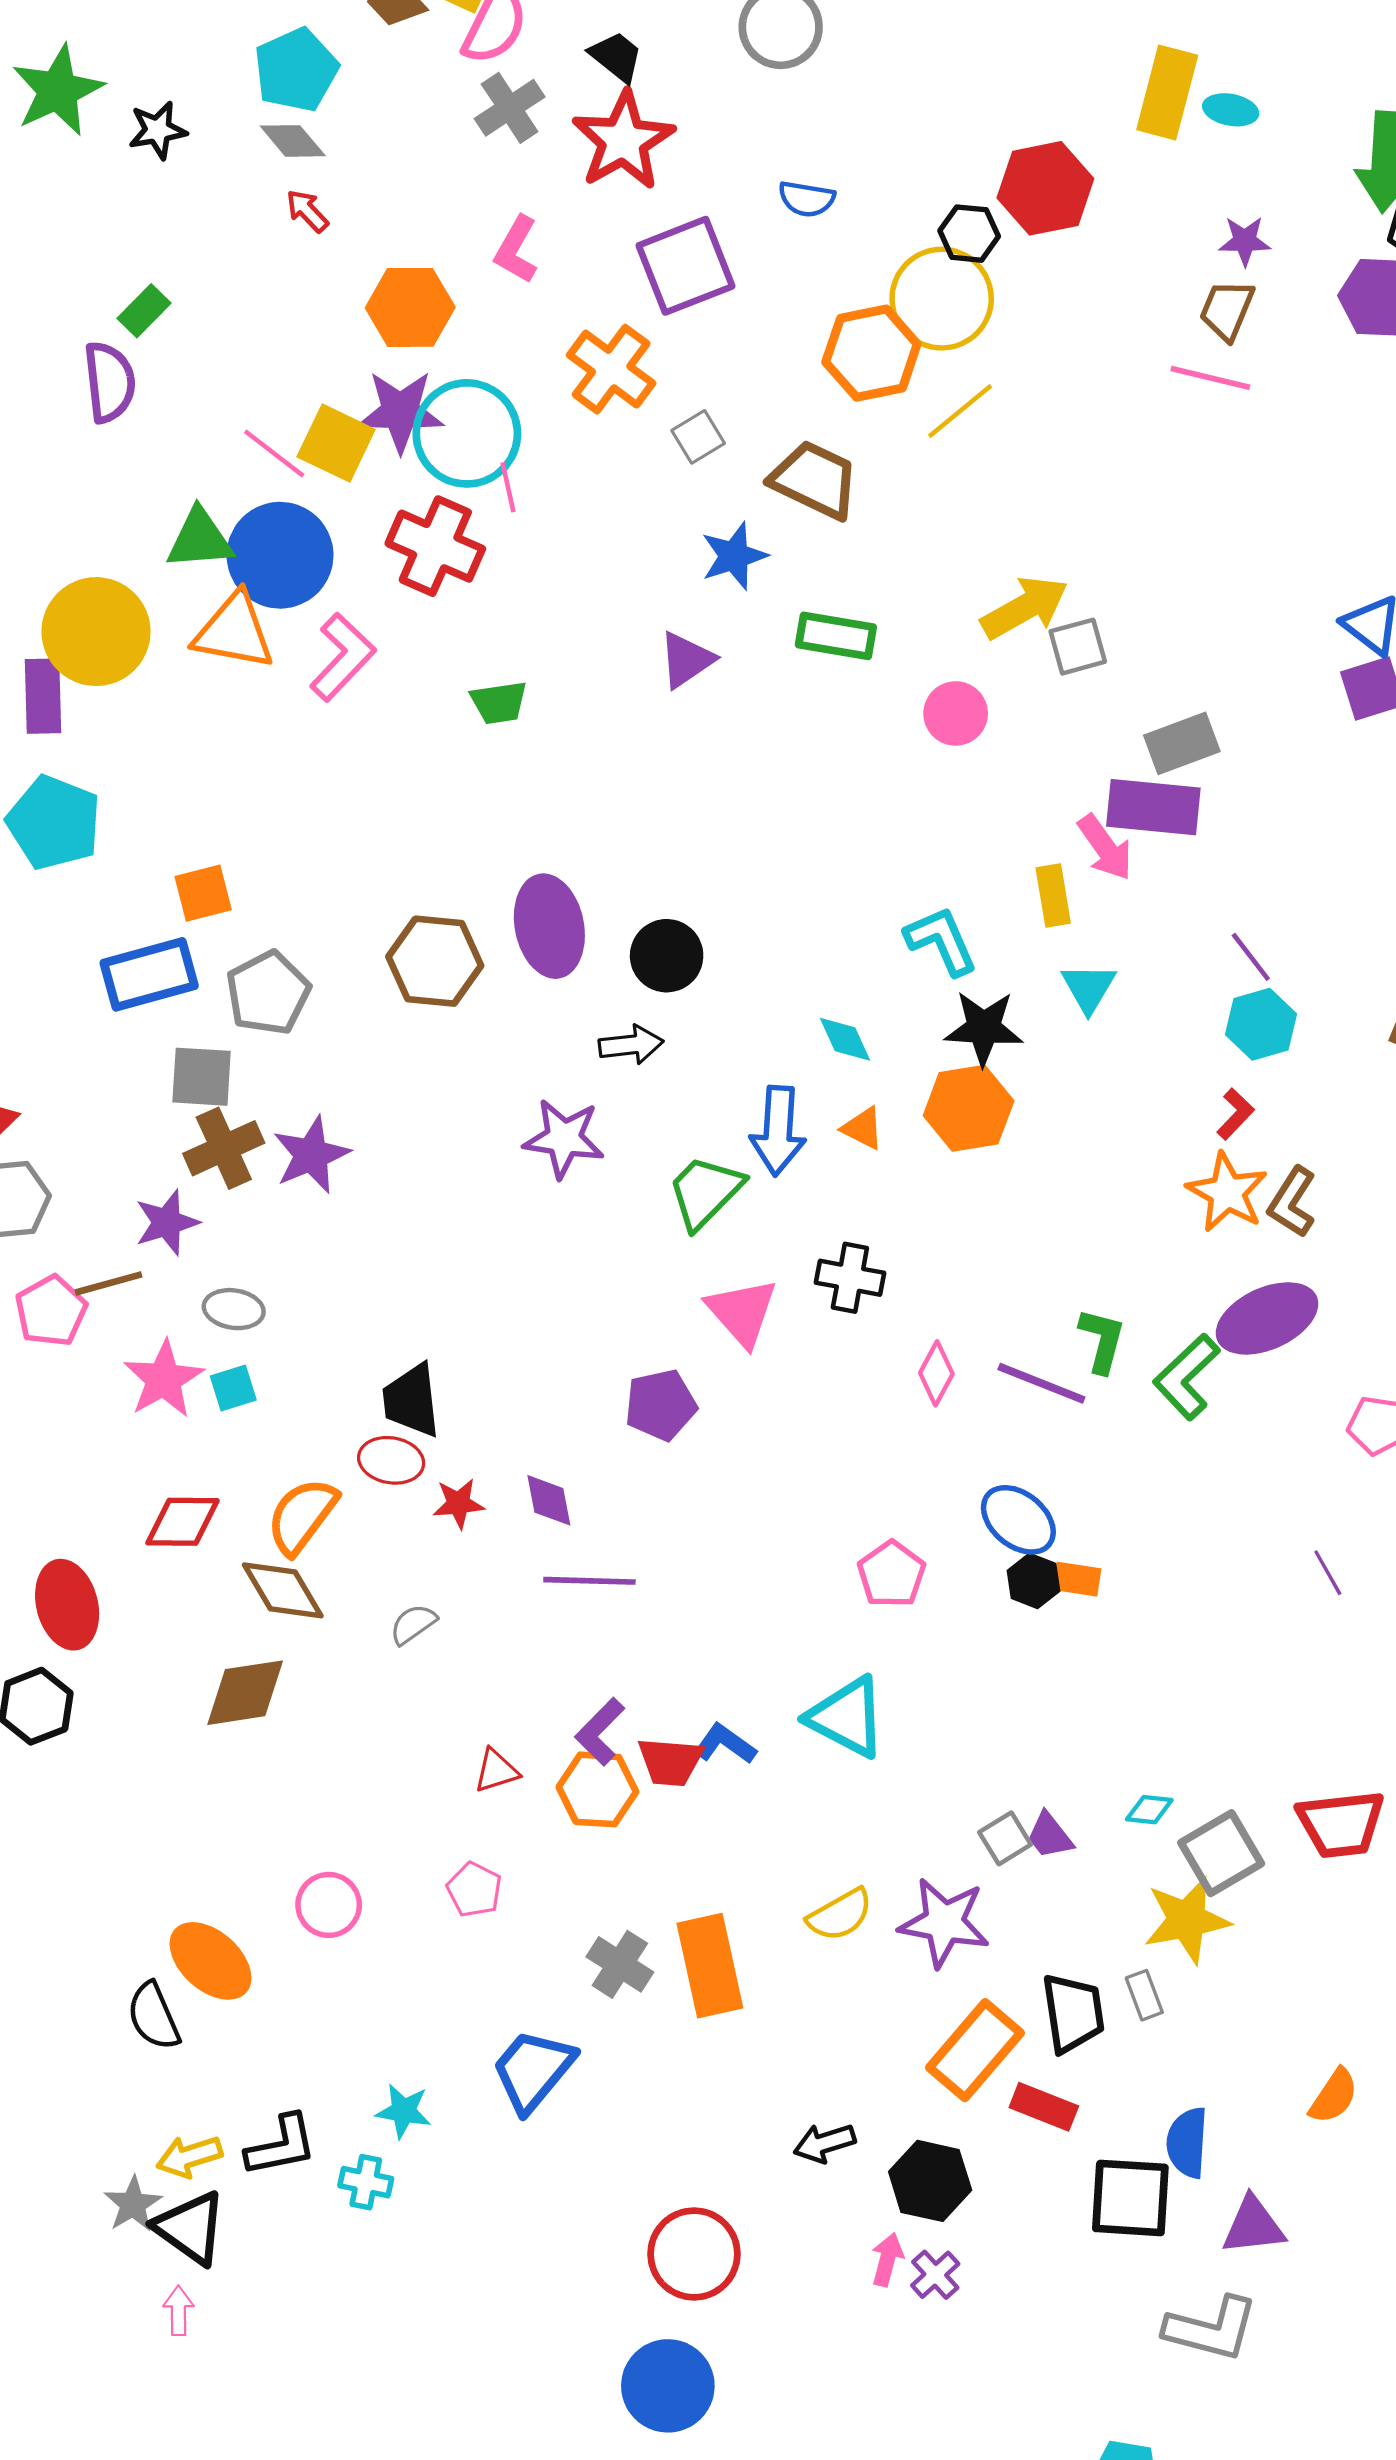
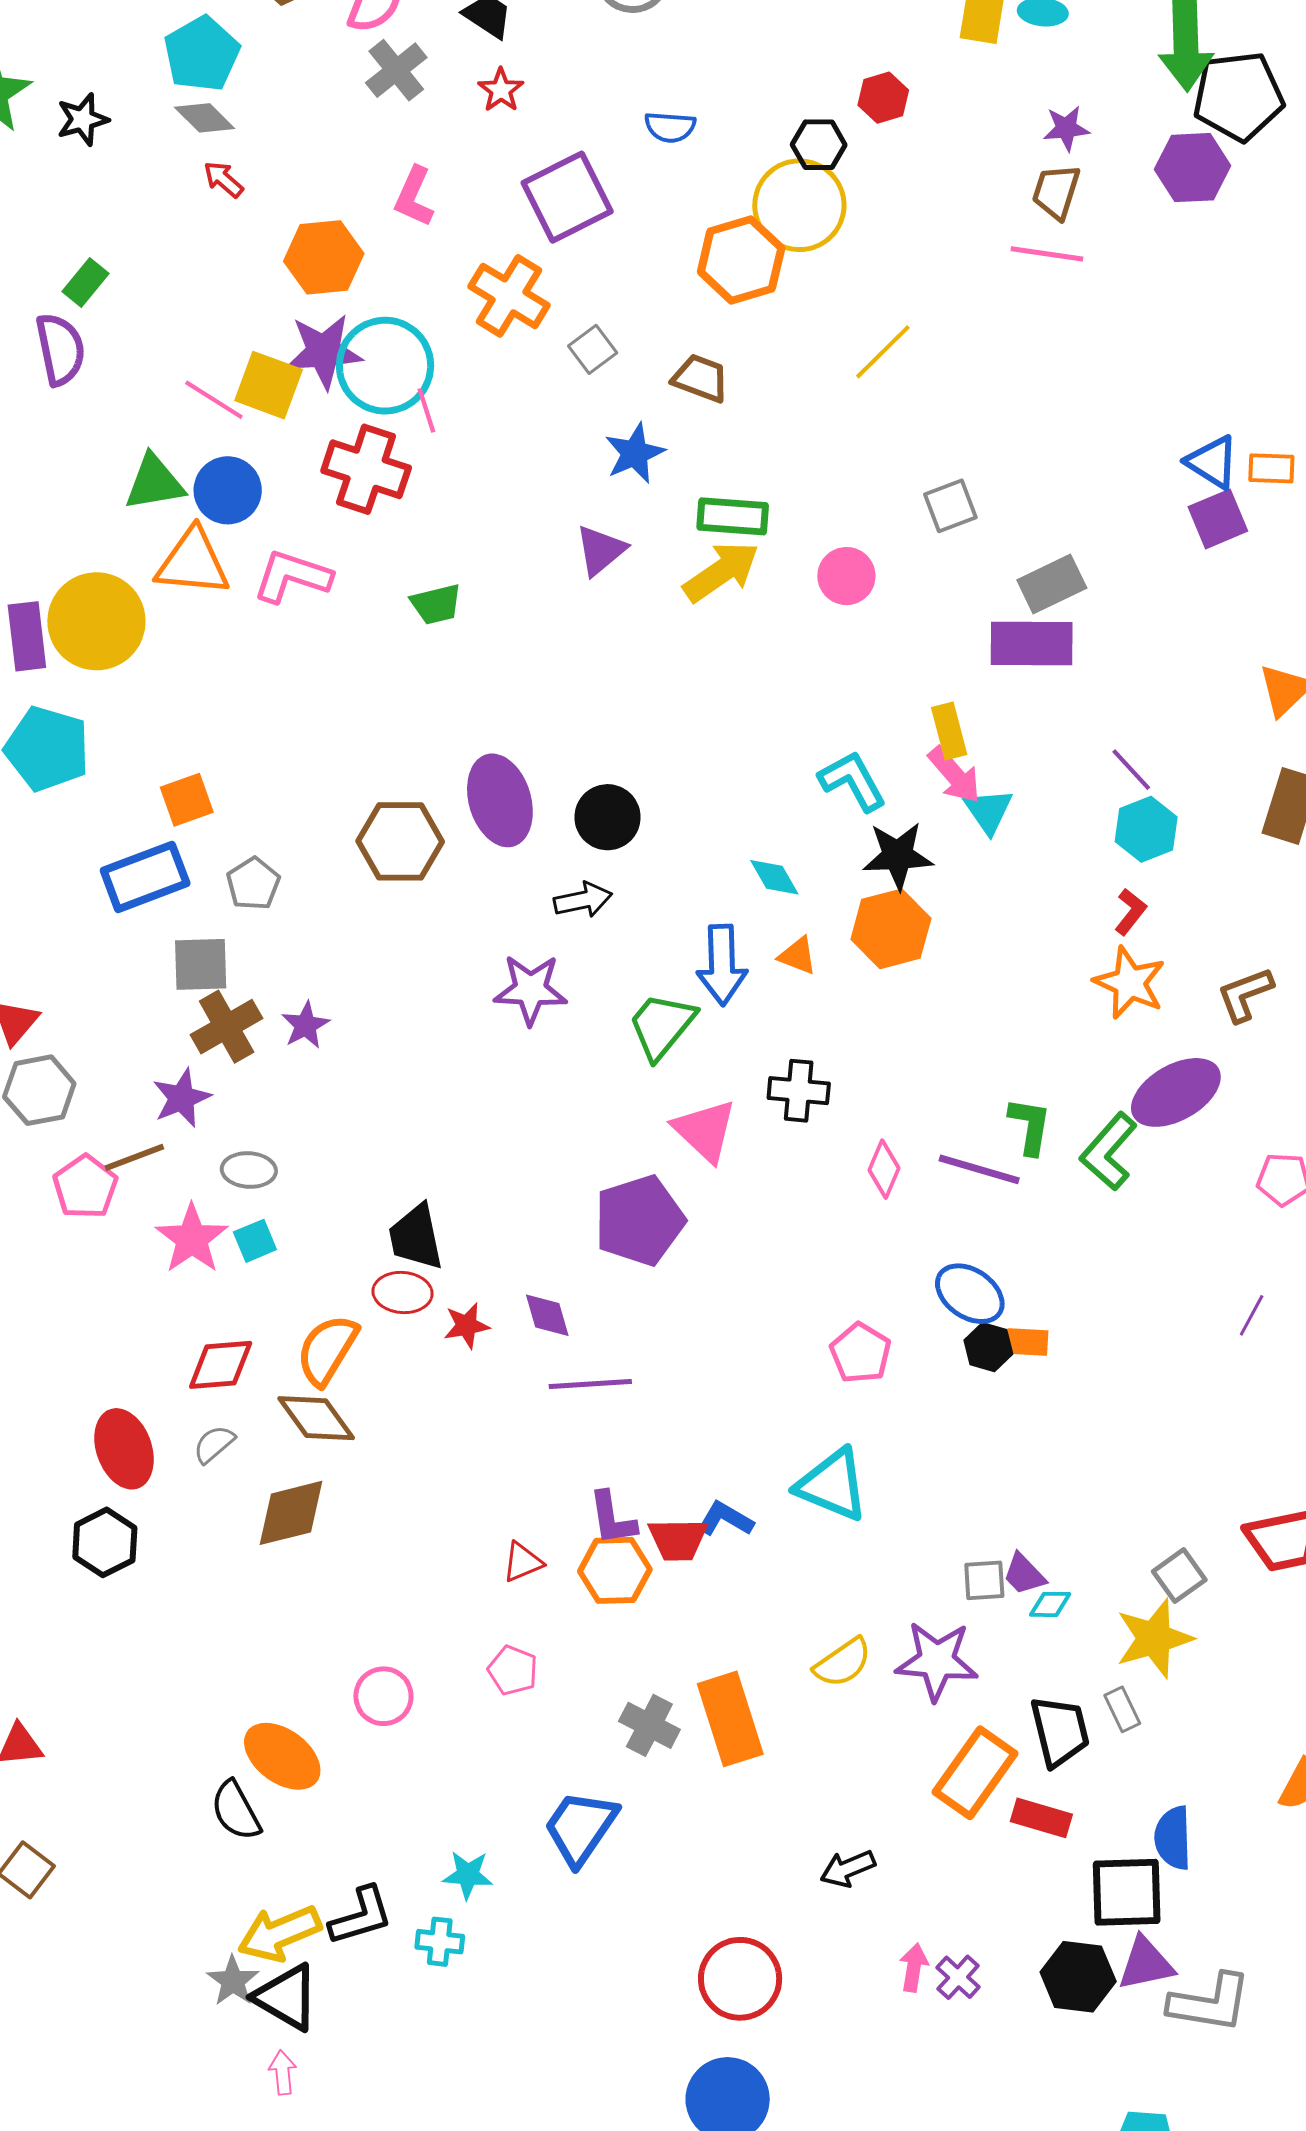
red star: (623, 141) -> (501, 90), size x0.5
red hexagon: (1045, 188) -> (883, 98), size x0.6
yellow line: (960, 411) -> (883, 352), moved
brown trapezoid: (814, 480) -> (701, 378), size x0.7
blue circle: (280, 555) -> (228, 490), size x0.7
yellow arrow: (1025, 608) -> (721, 572), moved
yellow circle: (96, 632) -> (96, 621), moved
pink L-shape: (343, 657) -> (292, 576), turned -110
pink arrow: (1105, 848) -> (954, 775), moved
gray pentagon: (268, 993) -> (253, 884), size x0.7
purple star: (311, 1155) -> (306, 1025), size x0.7
brown L-shape: (1292, 1202) -> (1245, 994), moved, turned 42
purple pentagon: (661, 1405) -> (639, 1220), size x1.4
purple line: (1328, 1573) -> (1252, 1315), turned 63
gray semicircle: (413, 1624) -> (214, 1444), moved
purple L-shape: (600, 1732) -> (612, 1518), turned -48
cyan diamond: (1149, 1810) -> (1050, 1604), moved
gray square: (1005, 1838) -> (984, 1580), turned 33
gray square: (1221, 1853) -> (1179, 1576), size x0.7
yellow arrow: (189, 2157) -> (279, 1933), size x1.4
black hexagon: (930, 2181) -> (1078, 1977), moved
purple triangle: (1253, 2226) -> (1146, 1964), moved

